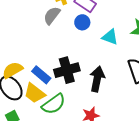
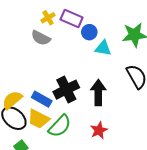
gray semicircle: (52, 15) -> (41, 38), turned -90
blue circle: (82, 22) -> (89, 32), moved

